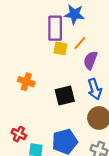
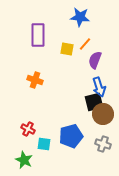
purple rectangle: (55, 28) -> (38, 35), moved
black square: (65, 96) -> (94, 102), moved

